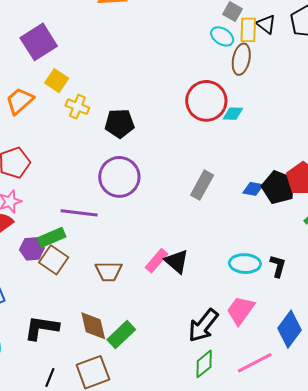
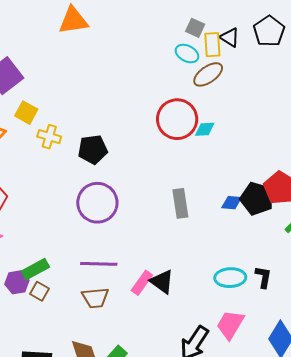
brown ellipse: (241, 59) -> (208, 74), turned 48
gray rectangle: (202, 185) -> (180, 203), turned -32
purple line: (79, 213) -> (99, 264), moved
brown square: (54, 260) -> (39, 291), size x0.7

